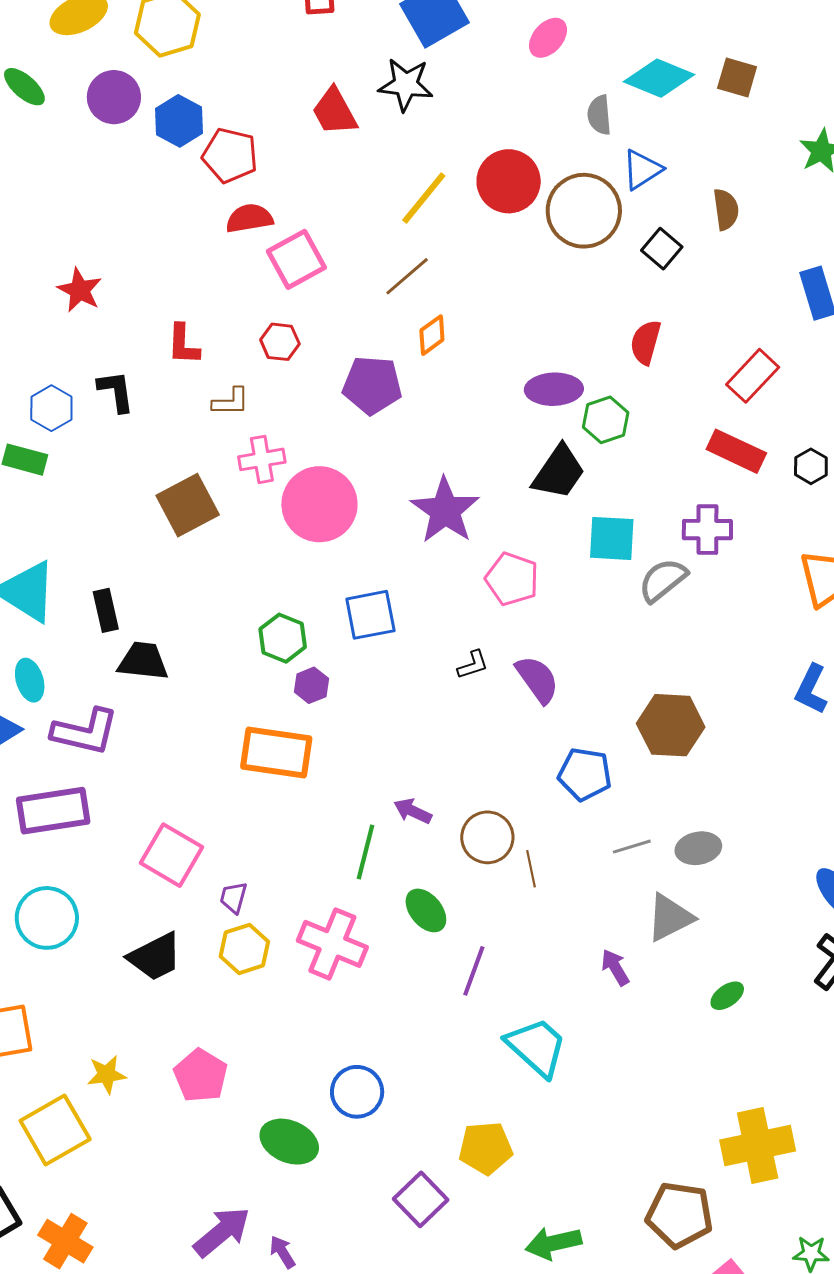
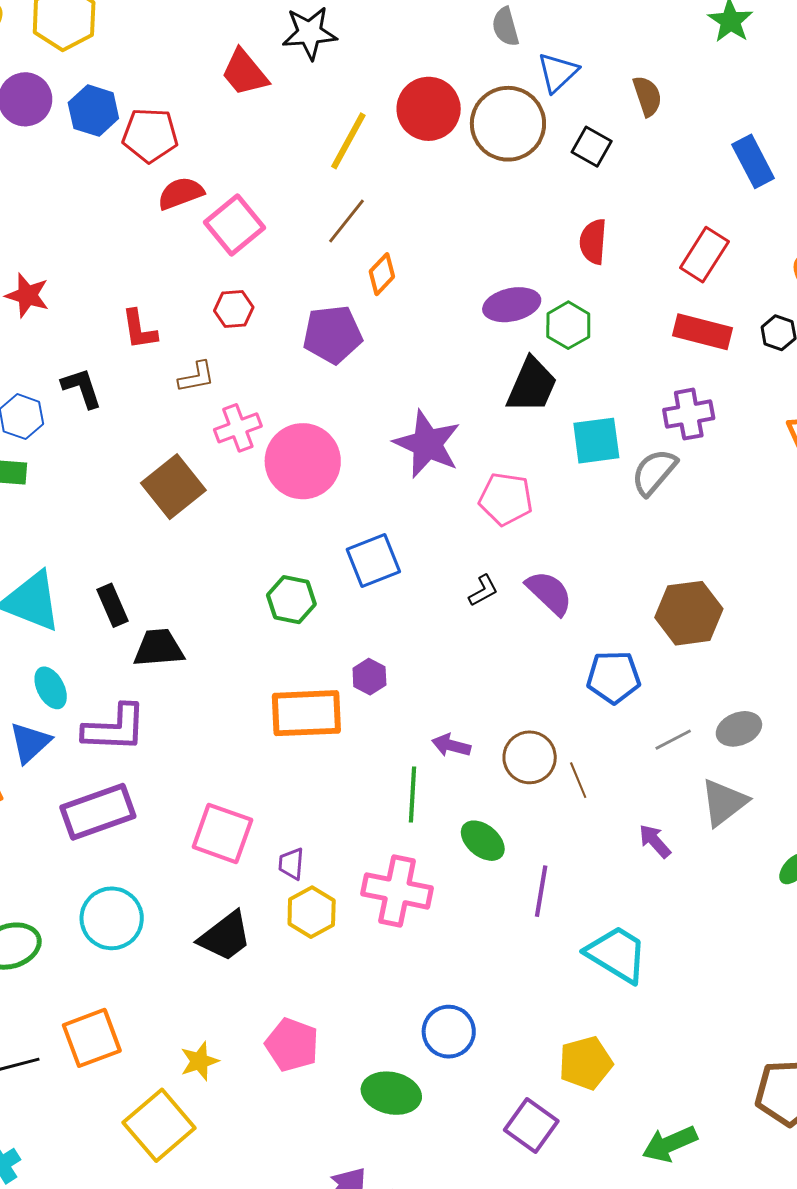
purple hexagon: (311, 685) -> (369, 677), moved
purple arrow: (615, 967) -> (655, 841), moved

